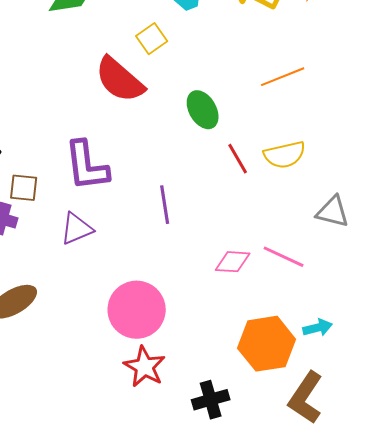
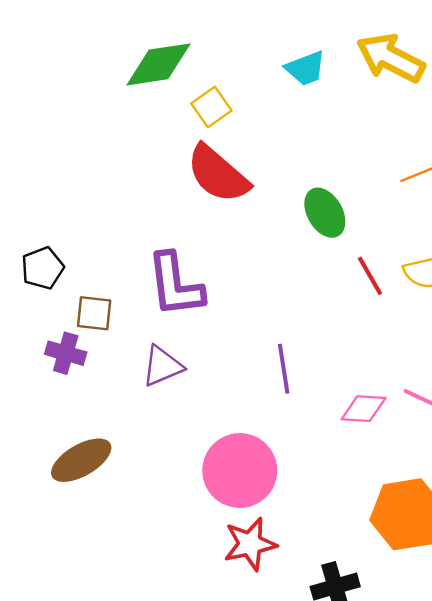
yellow square: (152, 39) -> (211, 107), moved
purple line: (165, 205) -> (284, 369), moved
red star: (145, 367) -> (250, 544), turned 30

